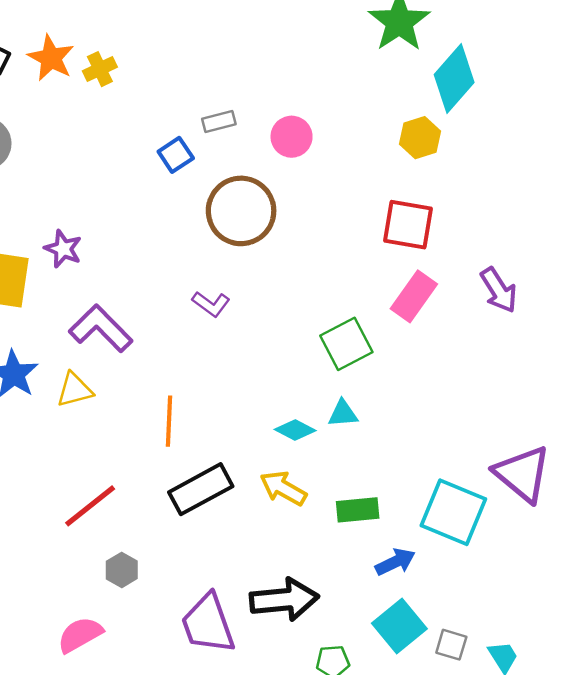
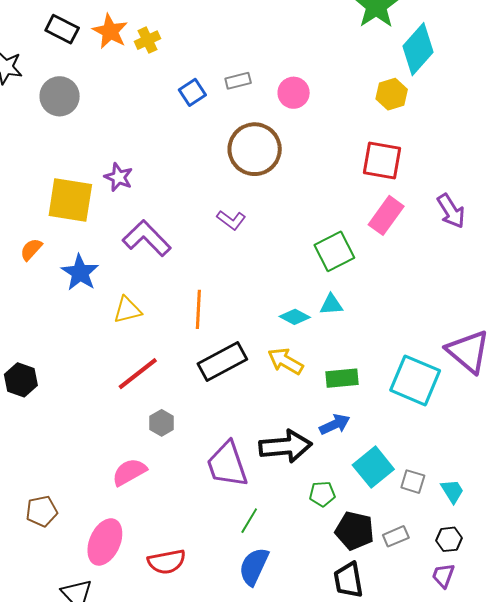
blue square: (176, 155) -> (192, 92), moved
yellow triangle: (75, 390) -> (127, 310), moved
blue arrow: (395, 562) -> (335, 424), moved

